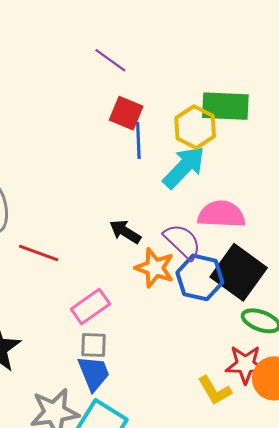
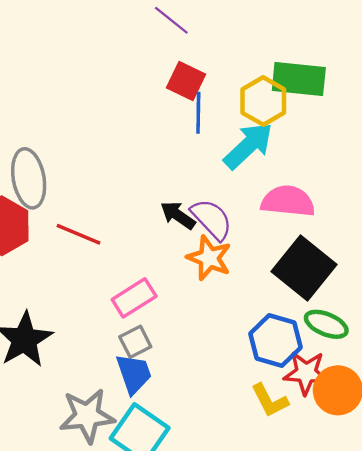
purple semicircle: (182, 241) -> (212, 219), moved
blue hexagon: (200, 277) -> (276, 341), moved
gray square: (94, 345) -> (135, 342), turned -32

